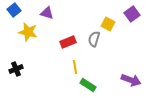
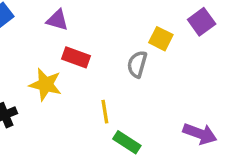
yellow star: (28, 32) -> (45, 84), moved
red rectangle: (68, 42) -> (76, 57), moved, turned 42

